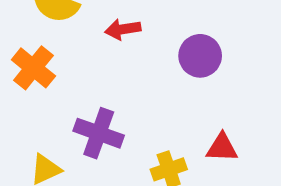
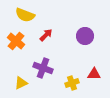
red arrow: (123, 29) -> (46, 35), moved, turned 144

